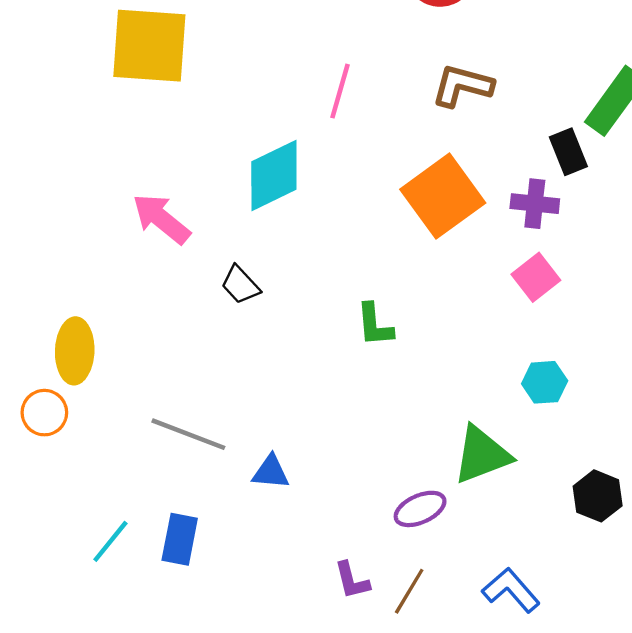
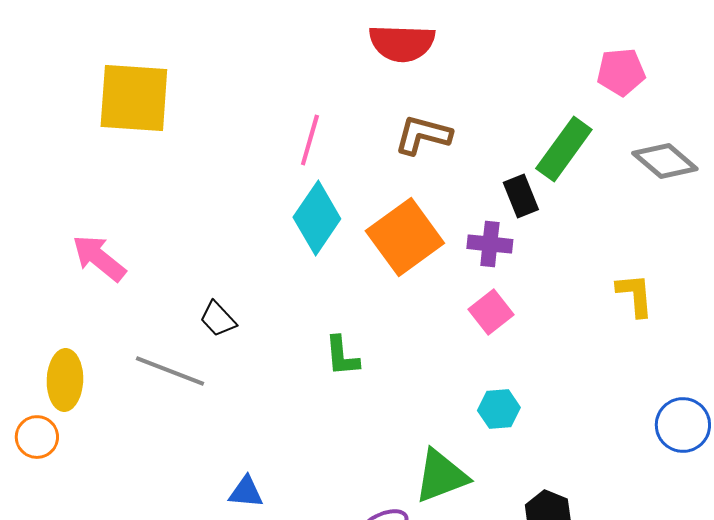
cyan diamond: (274, 175) -> (317, 218), moved, turned -30
pink arrow: (161, 219) -> (99, 258), moved
gray line: (188, 434) -> (170, 371), moved

